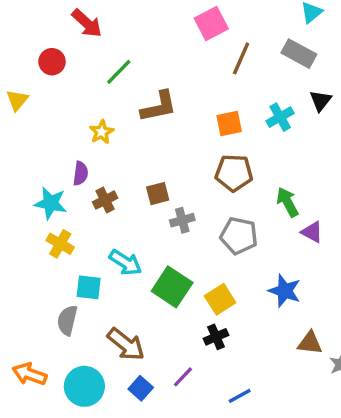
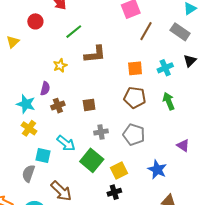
green arrow: (287, 202) -> (169, 101), moved
gray cross: (182, 220) -> (101, 132), moved
purple triangle: (312, 232) -> (183, 145), moved

